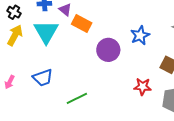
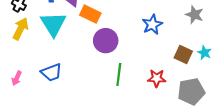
purple circle: (108, 50) -> (106, 41), moved
green line: (77, 98) -> (119, 75), moved, turned -55

